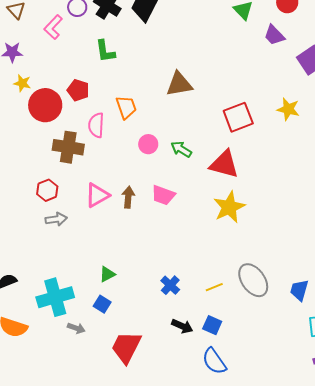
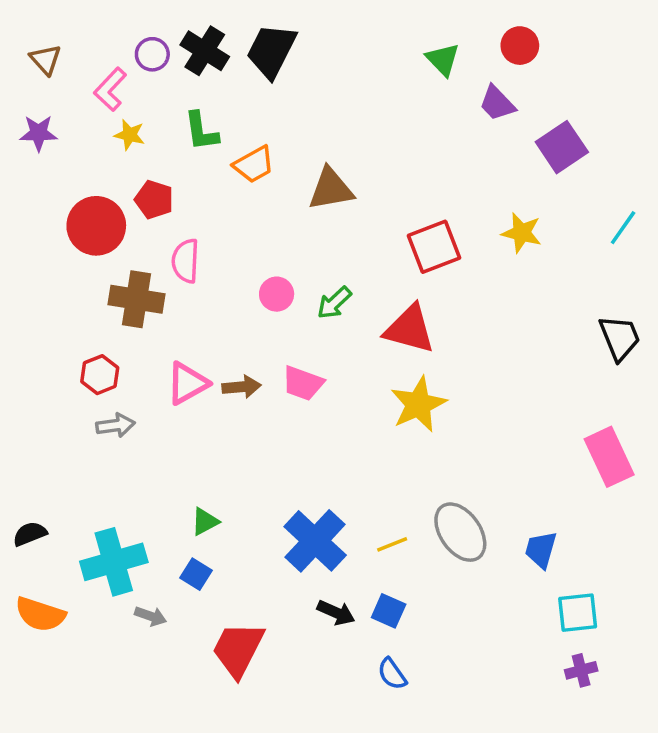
yellow star: (22, 83) -> (130, 135), moved
orange trapezoid: (126, 107) -> (254, 165), moved, turned 80
green arrow: (181, 149) -> (334, 303), turned -75
brown arrow: (128, 197) -> (242, 387), turned 80
blue cross: (170, 285) -> (315, 541), size x1.8
blue semicircle: (214, 361) -> (392, 674), size x0.7

